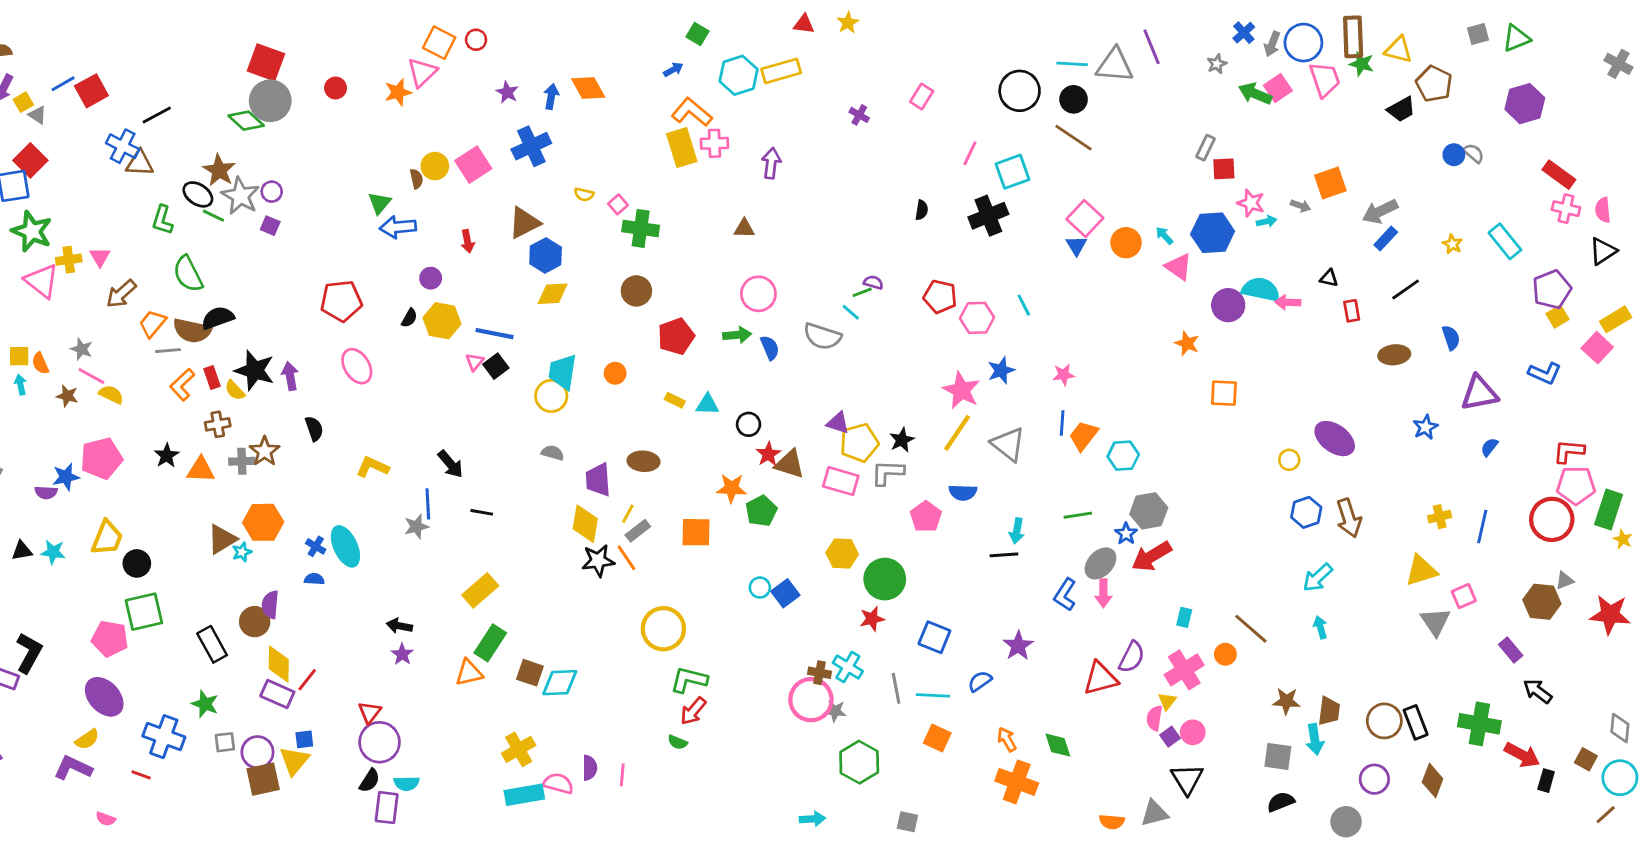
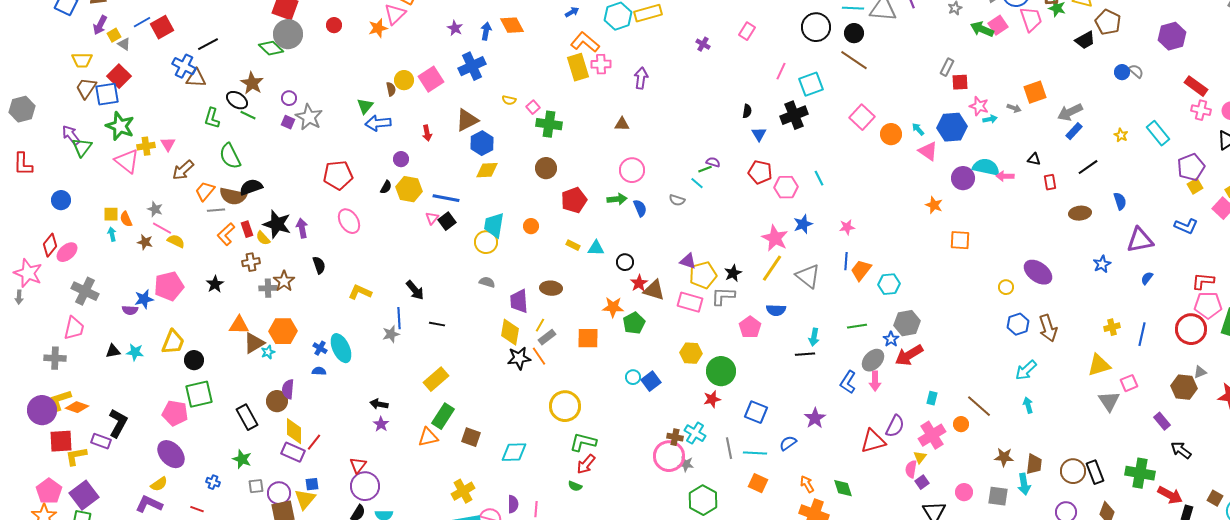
gray star: (240, 196) -> (309, 117), moved
blue triangle: (1076, 246) -> (759, 134), moved
gray semicircle: (822, 336) -> (677, 200), size x0.6
orange triangle: (201, 470) -> (239, 325), moved
cyan diamond: (560, 683) -> (514, 452), moved
pink circle: (1193, 732) -> (964, 492), moved
blue cross: (164, 737) -> (213, 482), size x0.5

